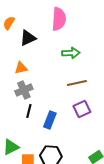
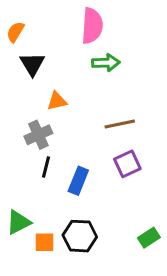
black triangle: (28, 38) -> (32, 64), moved, turned -36
green arrow: (71, 53) -> (106, 63), moved
orange triangle: (21, 68) -> (57, 101), moved

